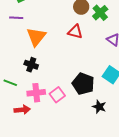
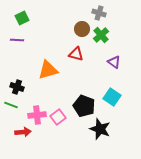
orange triangle: (36, 37) -> (48, 70), moved, turned 35
black cross: (31, 65) -> (17, 87), moved
black star: (99, 107) -> (100, 129), size x1.5

